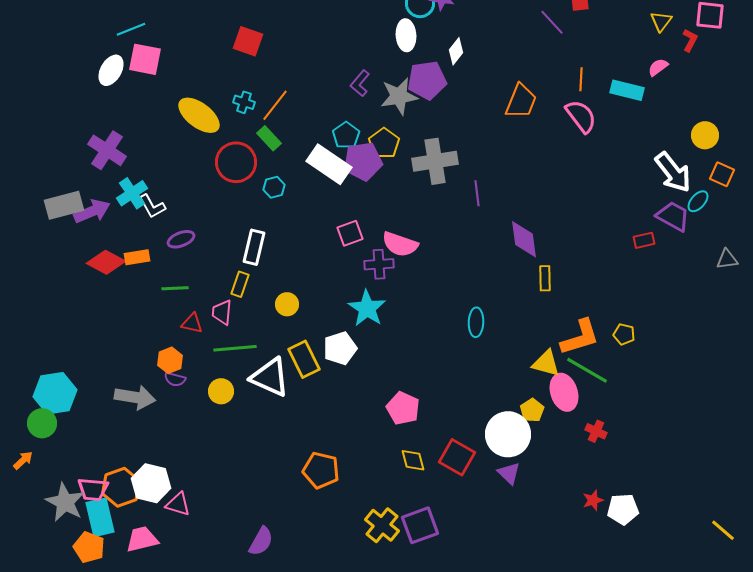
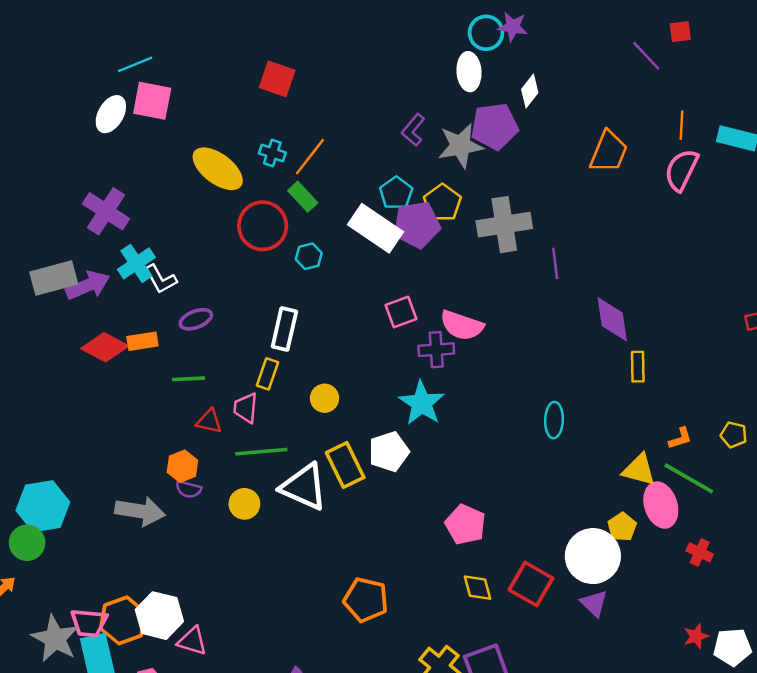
pink semicircle: (581, 116) -> (681, 170), turned -117
orange L-shape: (580, 337) -> (680, 438), size x0.5

